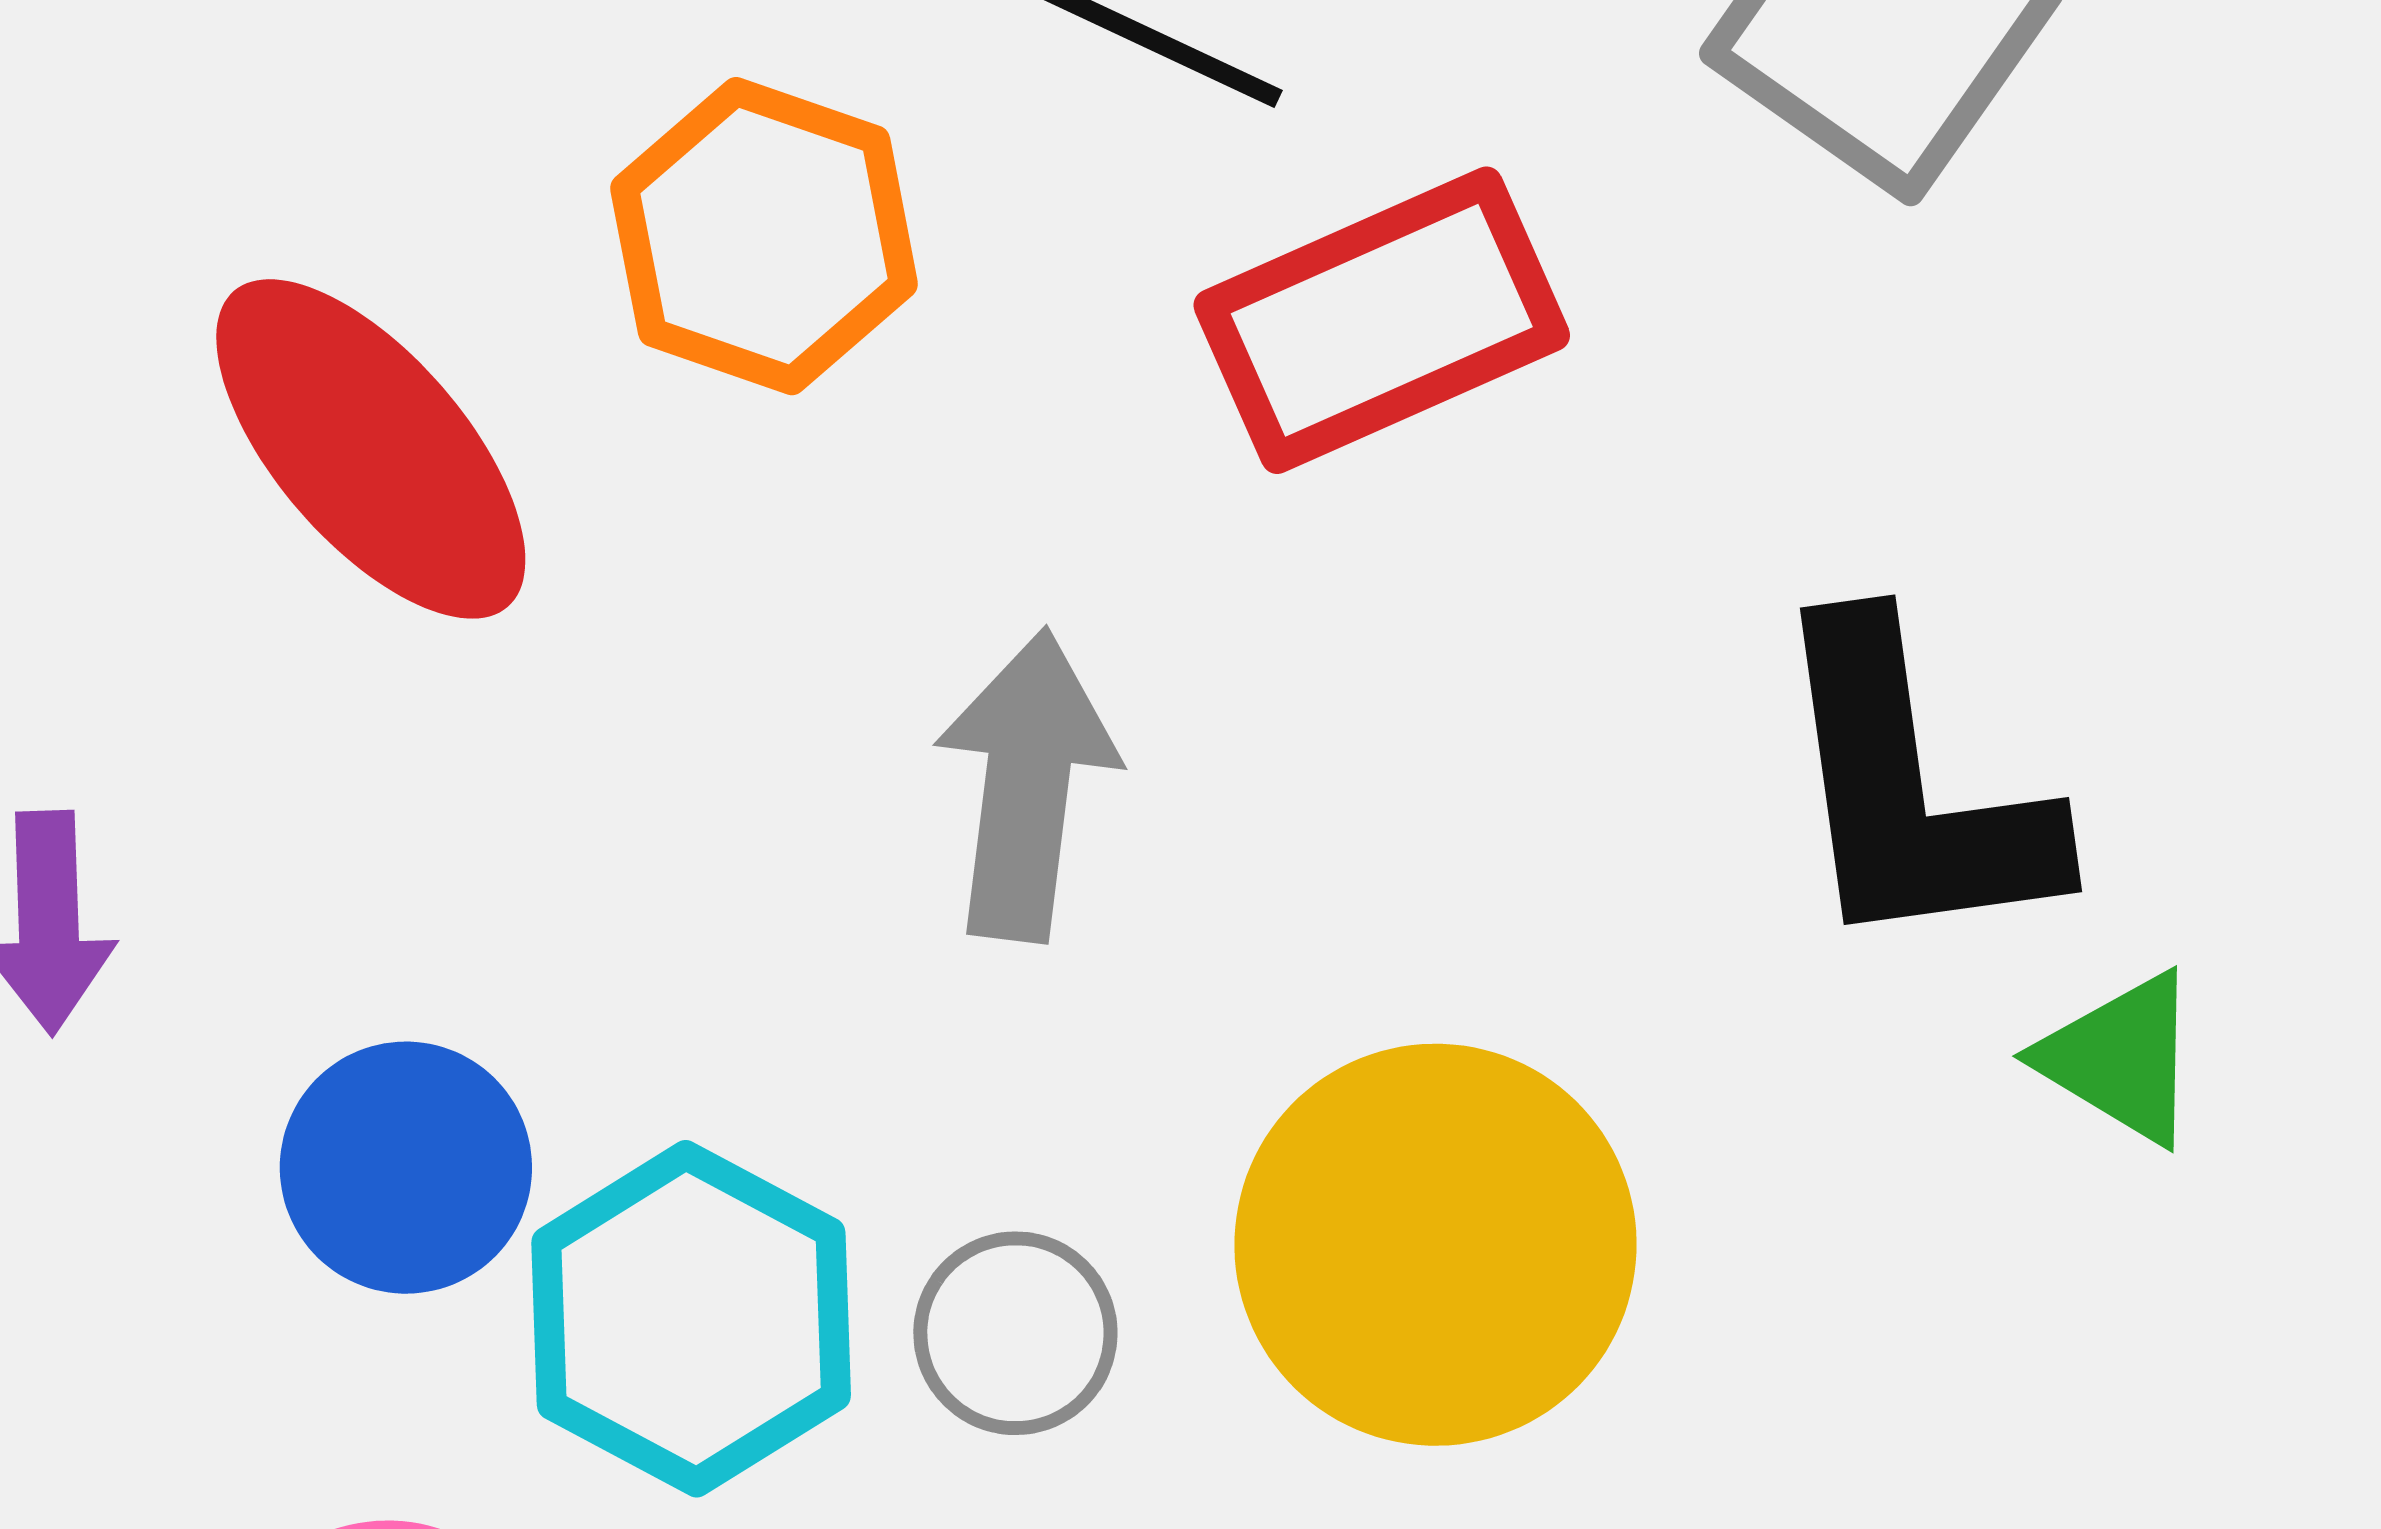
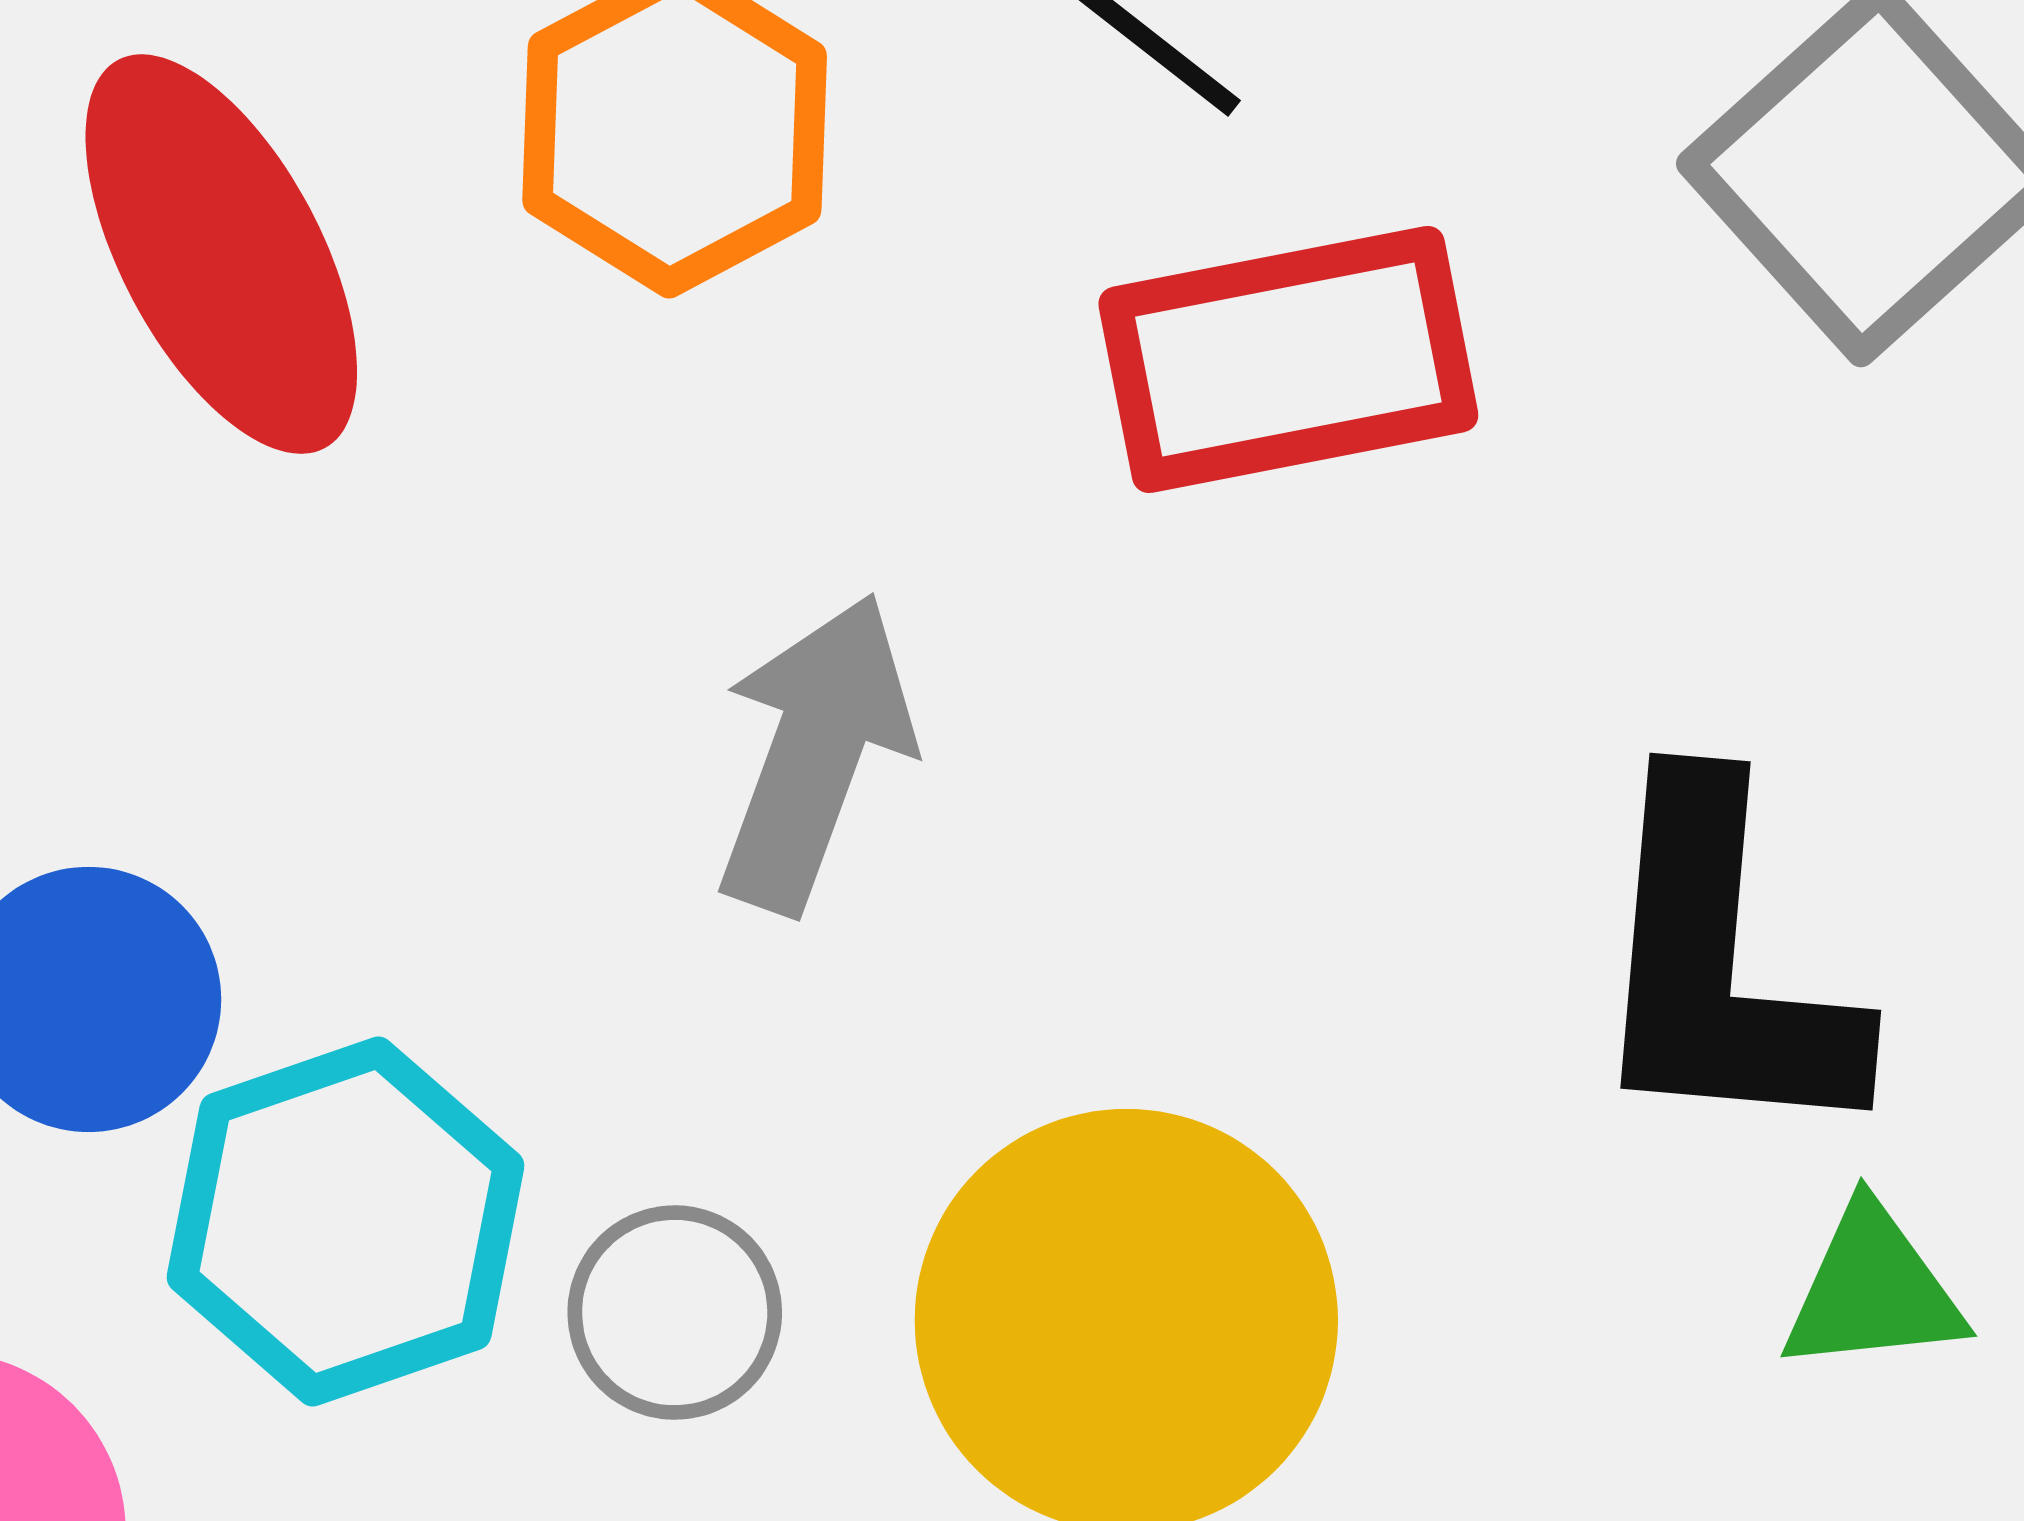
green triangle: (2121, 1058) -> (1873, 1290), turned -50

